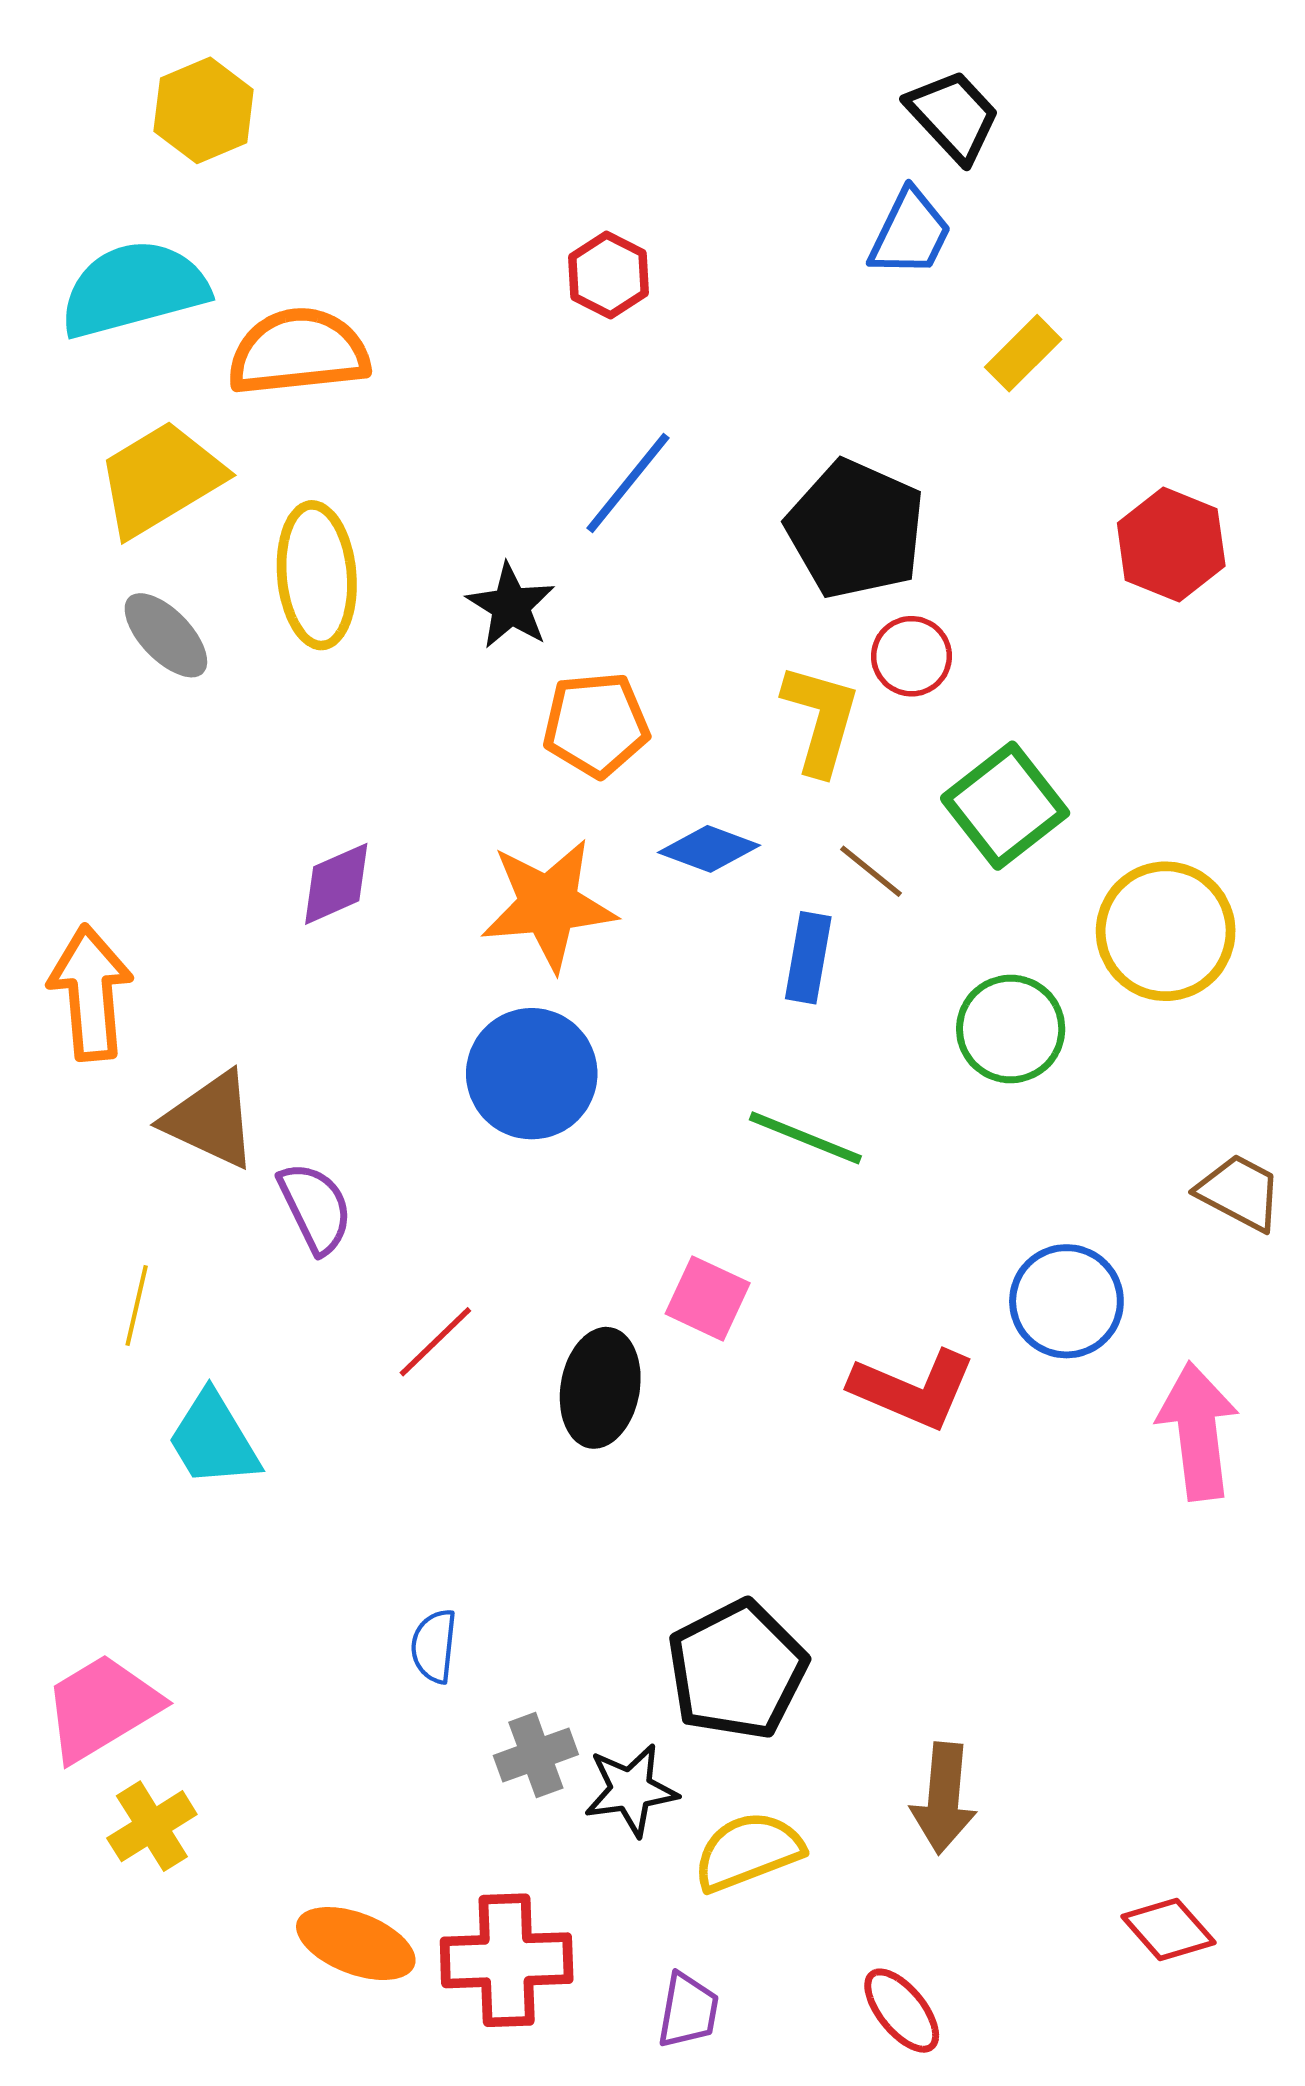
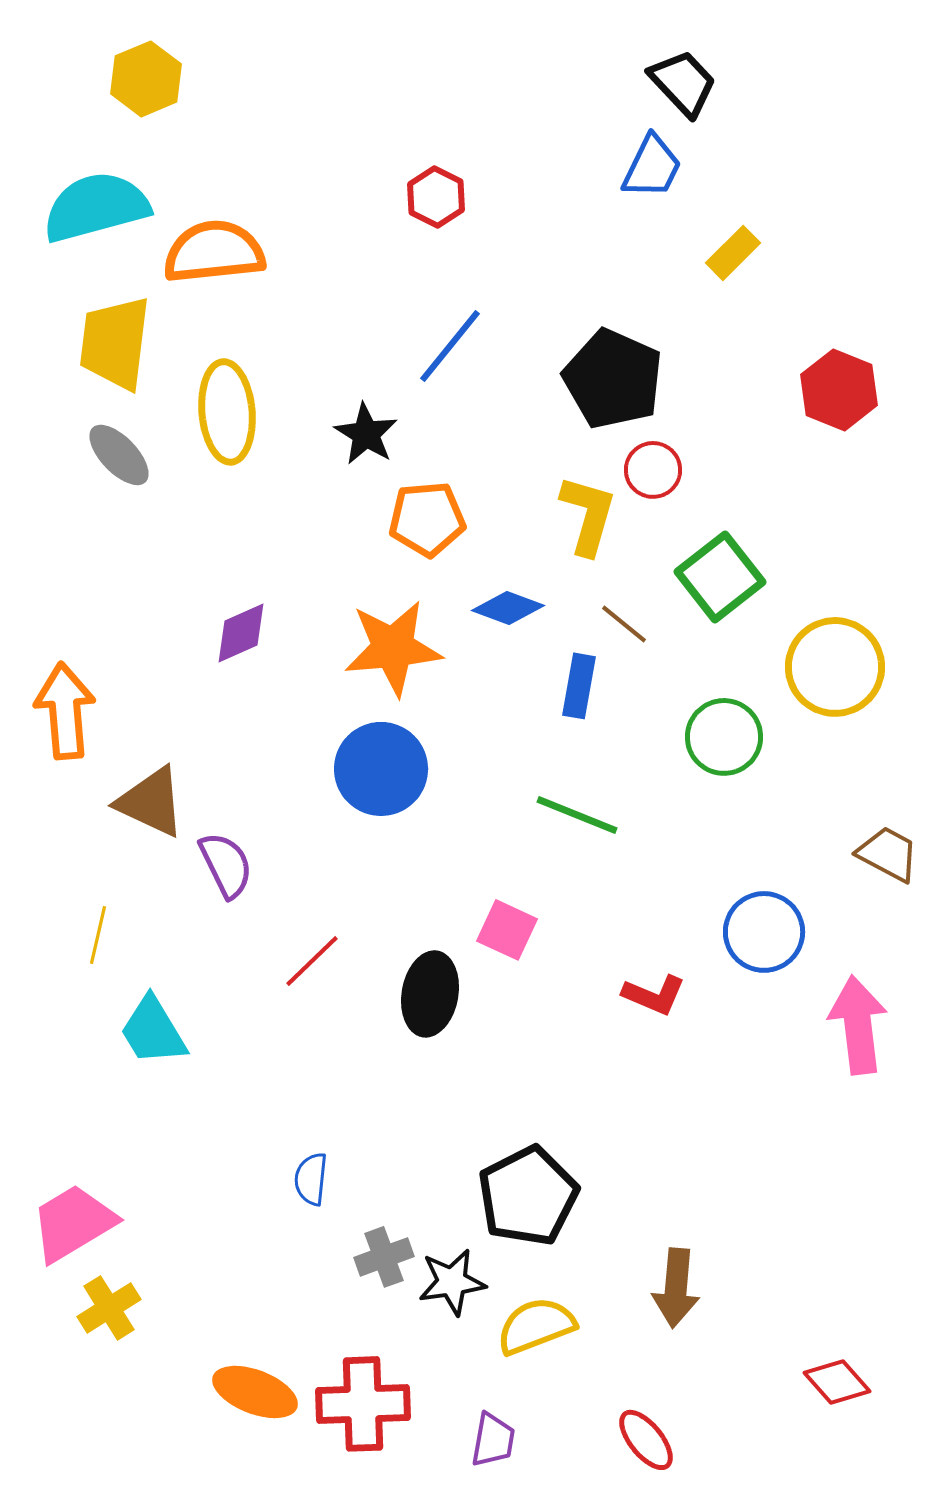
yellow trapezoid: (160, 479) -> (115, 343), turned -52
red L-shape: (913, 1389) -> (654, 995), size x0.7

